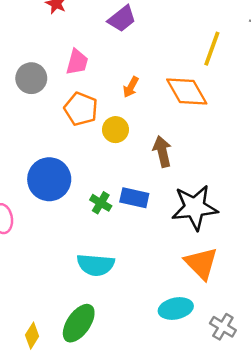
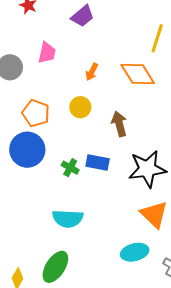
orange pentagon: (81, 109) -> (36, 113), moved

